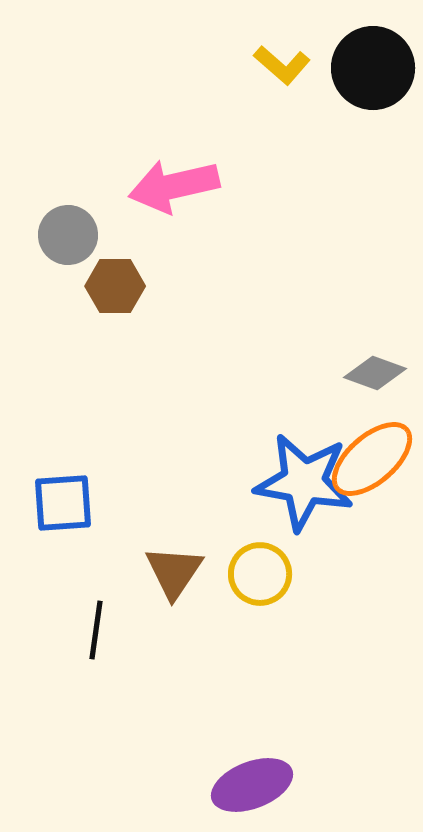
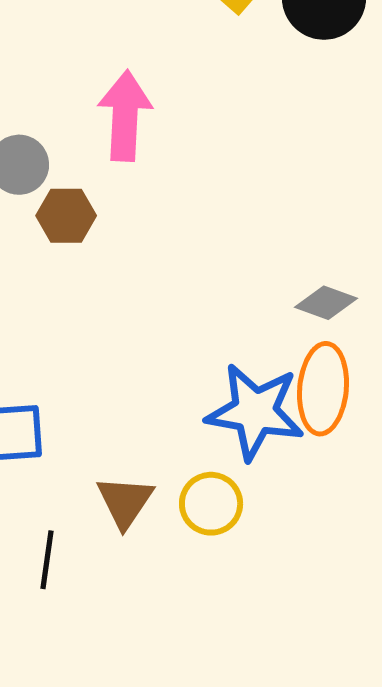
pink arrow: (174, 186) -> (125, 116), turned 106
orange ellipse: (372, 459) -> (323, 389), turned -44

